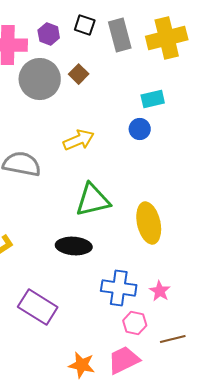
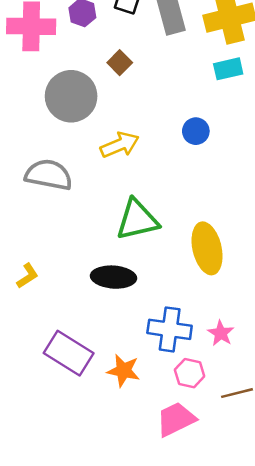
gray circle: (40, 79) -> (71, 96), moved
cyan rectangle: (153, 99) -> (228, 69), moved
orange star: (82, 365) -> (123, 371), moved

